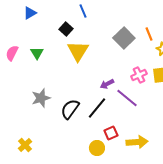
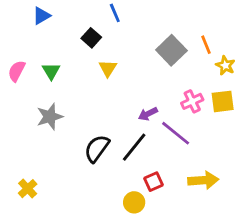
yellow triangle: (78, 51) -> (108, 68), size x0.6
gray star: (41, 98) -> (50, 117), moved
yellow arrow: (137, 142) -> (203, 180), moved
yellow cross: (25, 145) -> (28, 189), moved

